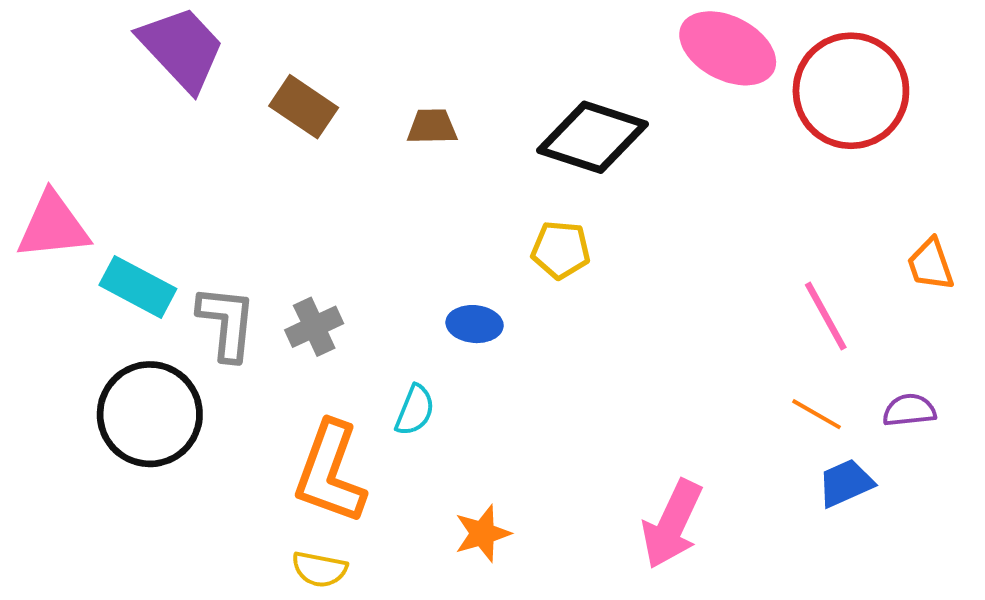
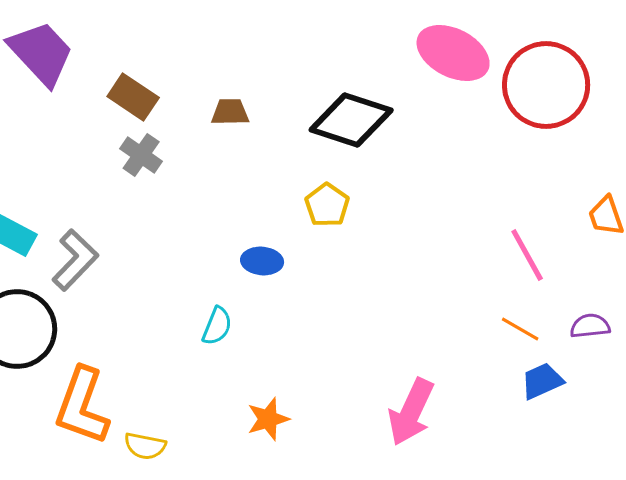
yellow pentagon: (561, 250) -> (327, 205), turned 30
gray L-shape: (227, 323) -> (75, 260), turned 38
gray cross: (314, 327) -> (141, 155), moved, turned -30
orange L-shape: (330, 473) -> (82, 406), moved

